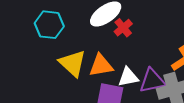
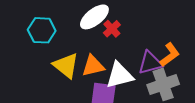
white triangle: (128, 77) -> (120, 75), size x1.4
purple triangle: (152, 81) -> (150, 63), moved

